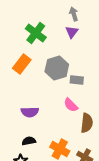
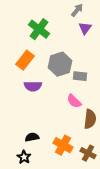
gray arrow: (74, 14) -> (77, 10), turned 56
purple triangle: (72, 32) -> (85, 28), moved
purple semicircle: (30, 112) -> (33, 86), moved

